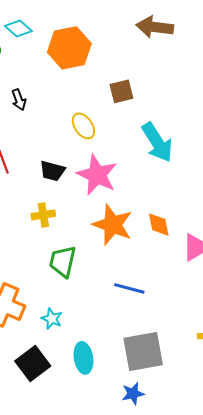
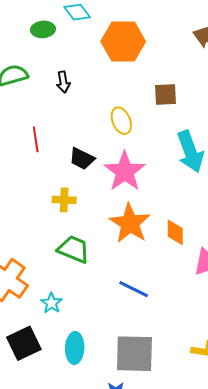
green trapezoid: (63, 261) -> (74, 249), turned 88

